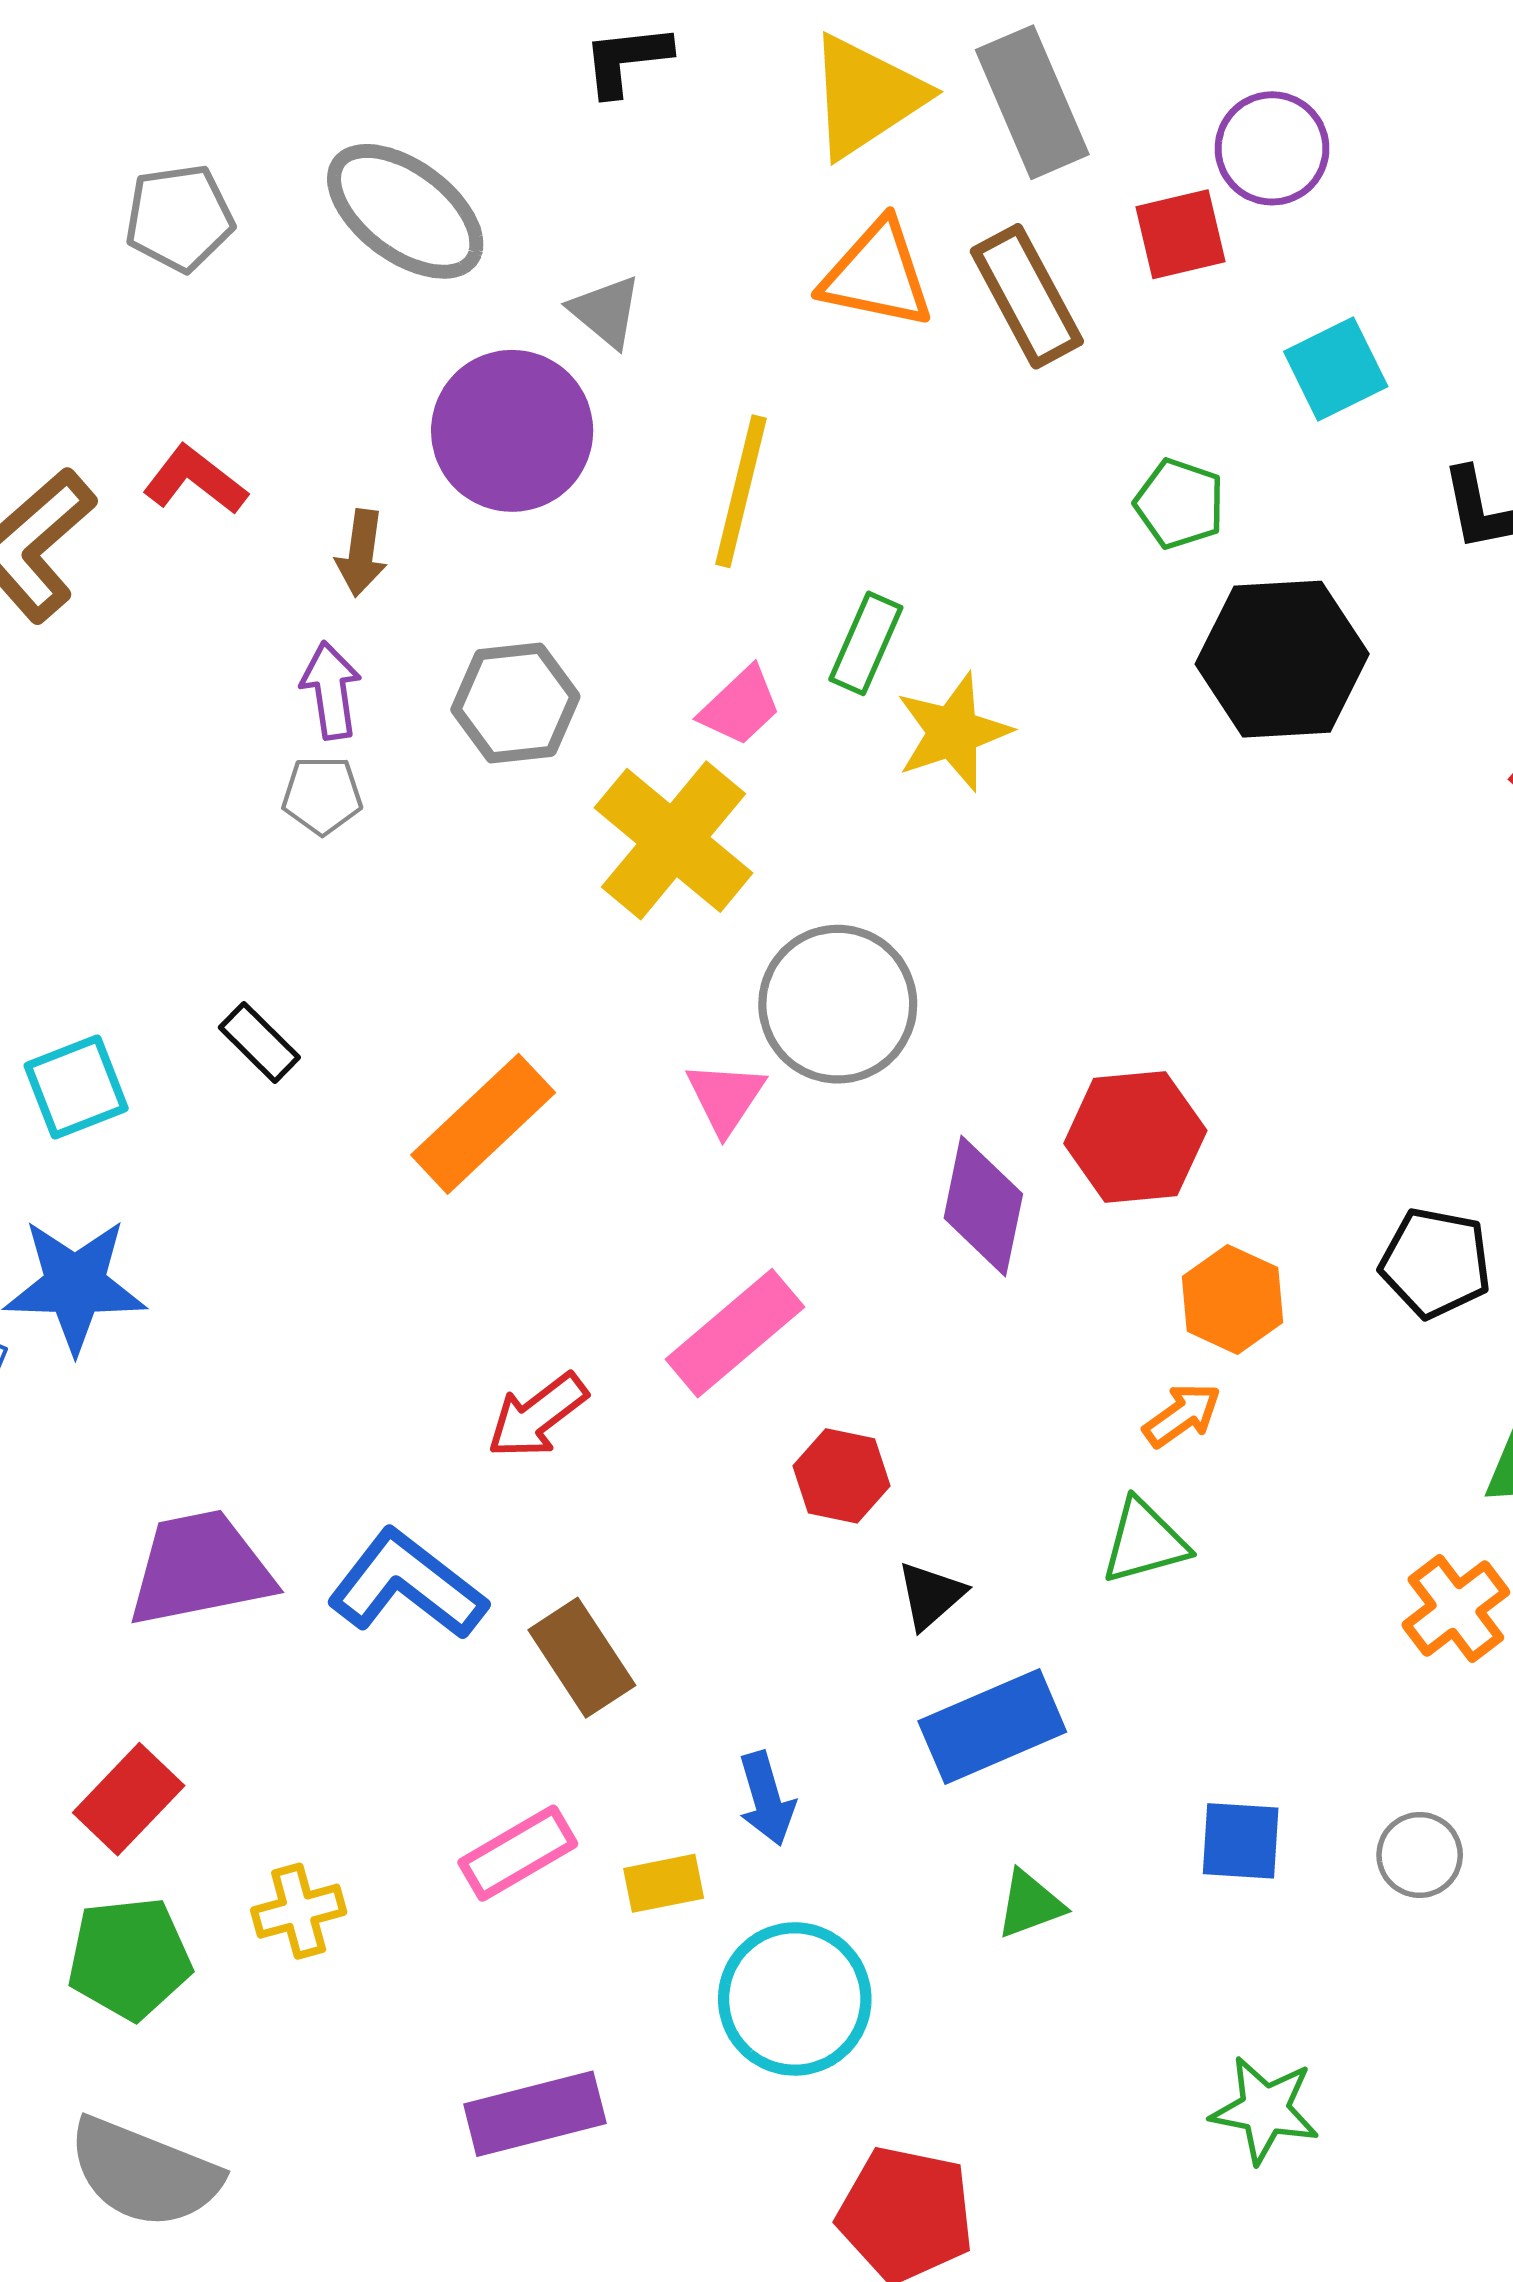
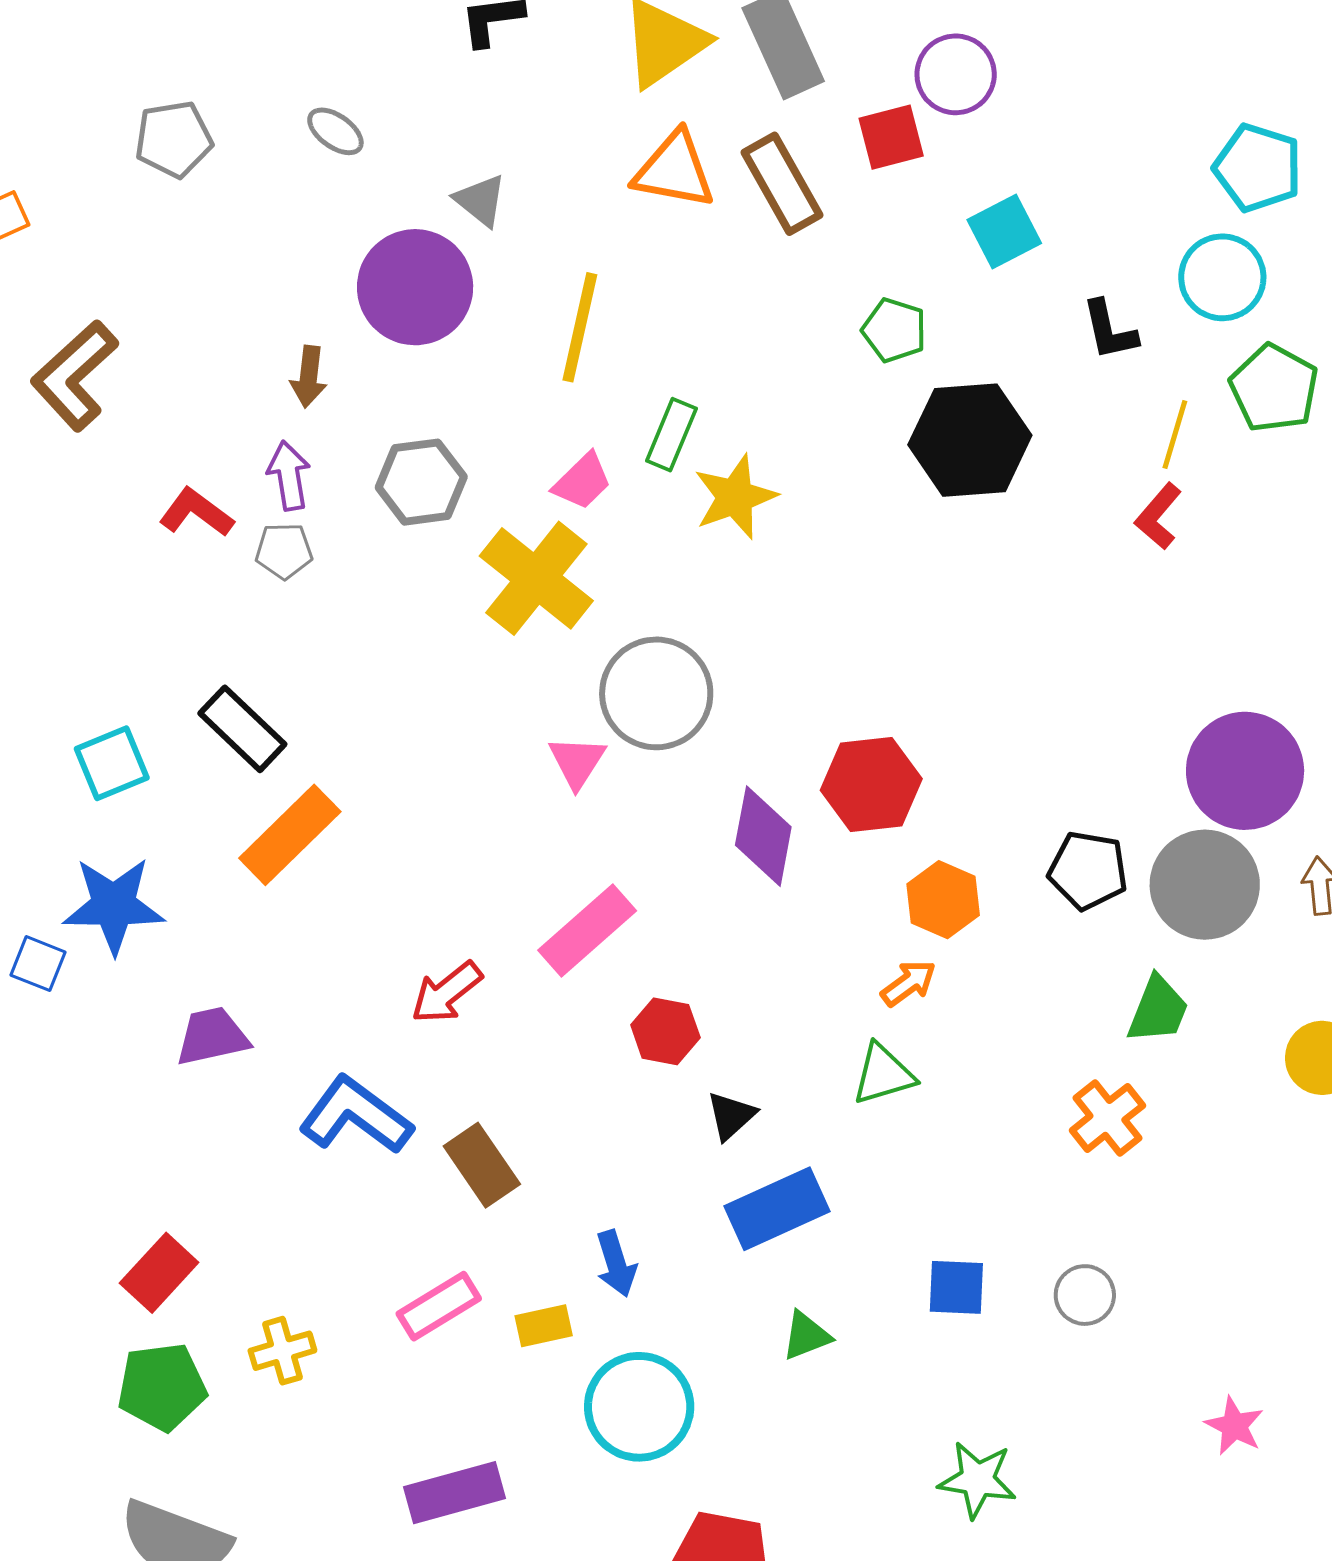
gray ellipse: (405, 211) -> (335, 131), size x0.5
red L-shape: (195, 480) -> (196, 513), moved
black rectangle: (259, 1042) -> (242, 729), size x1.5
orange rectangle: (483, 1124) -> (290, 835), moved
purple trapezoid: (200, 1569) -> (212, 1036), moved, size x0.7

